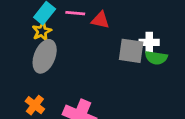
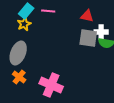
red triangle: (100, 20) -> (87, 16), moved
gray ellipse: (45, 56) -> (18, 53), moved

